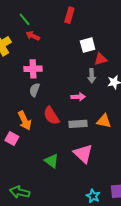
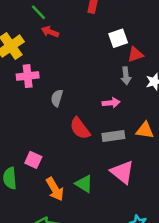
pink cross: (33, 69) -> (28, 76), moved
orange arrow: (25, 121) -> (55, 189), moved

